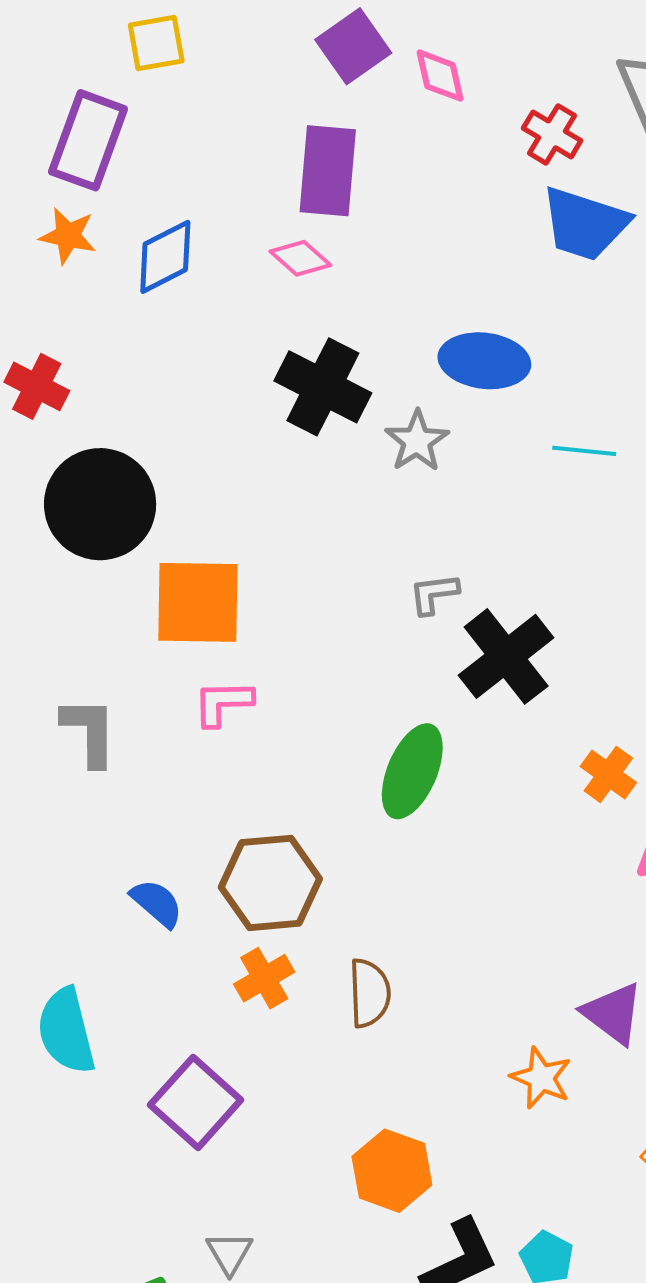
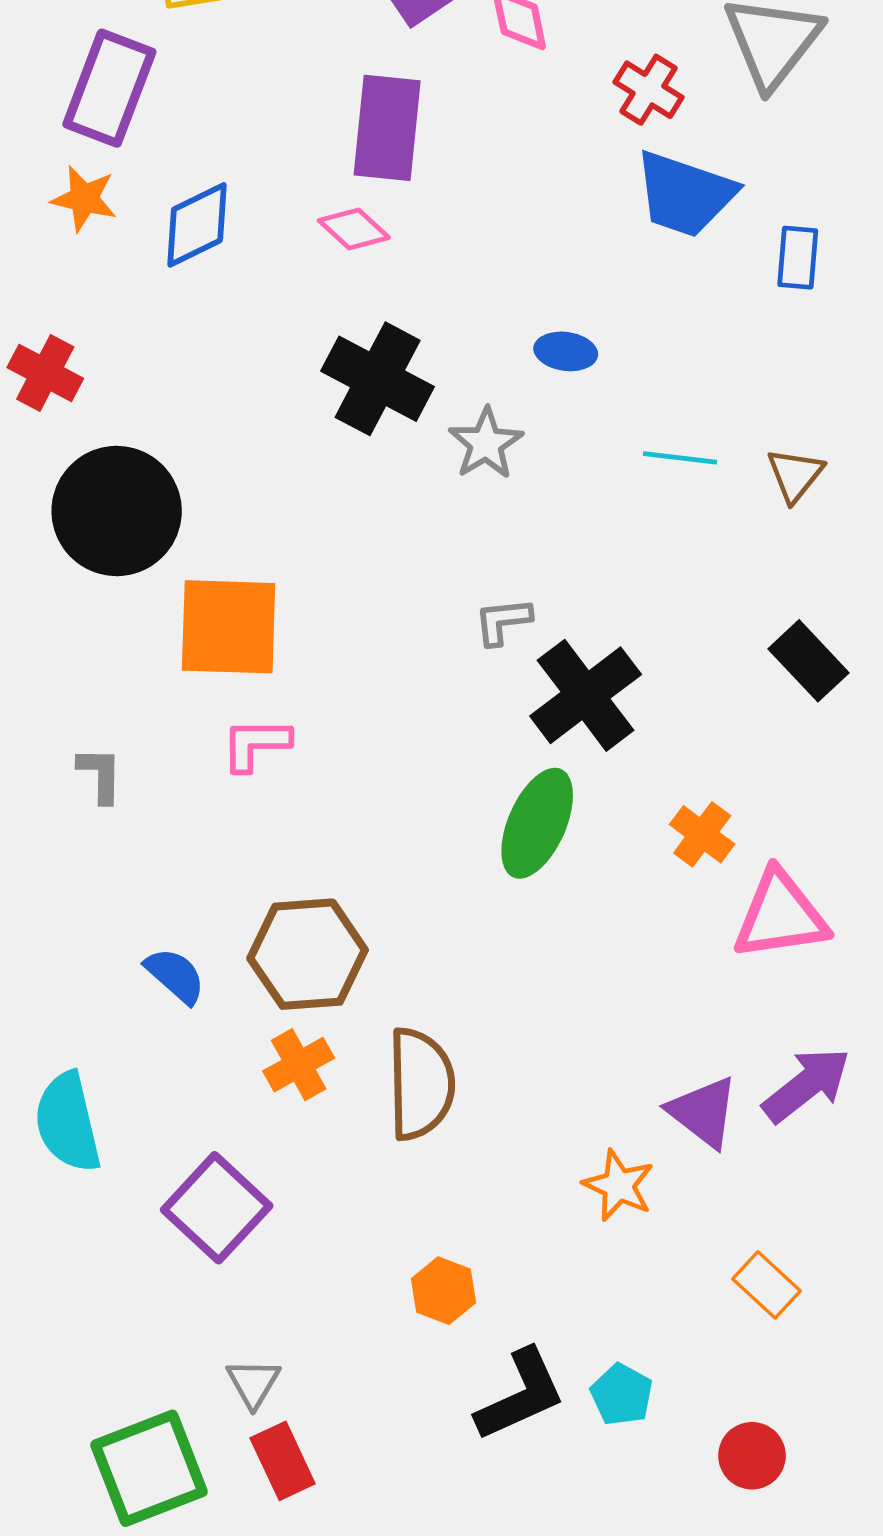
blue ellipse: (484, 361) -> (566, 351), size x0.6
gray L-shape: (89, 731) -> (100, 775), size x0.7
green ellipse: (412, 771) -> (537, 823), moved
brown semicircle: (369, 993) -> (421, 1084), size x1.4
orange hexagon: (392, 1171) -> (444, 1291), size x0.7

